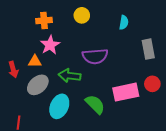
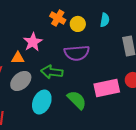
yellow circle: (82, 15) -> (78, 24), moved
orange cross: (44, 20) -> (58, 18), moved, turned 35

